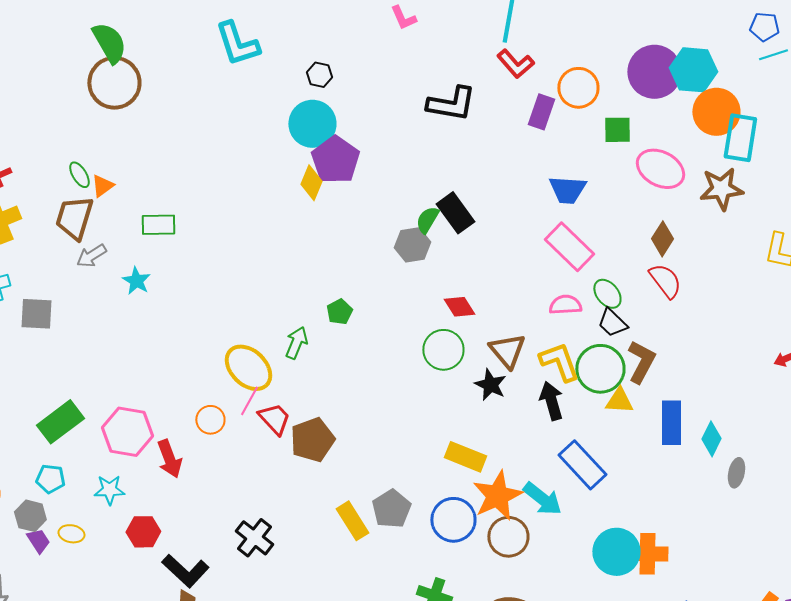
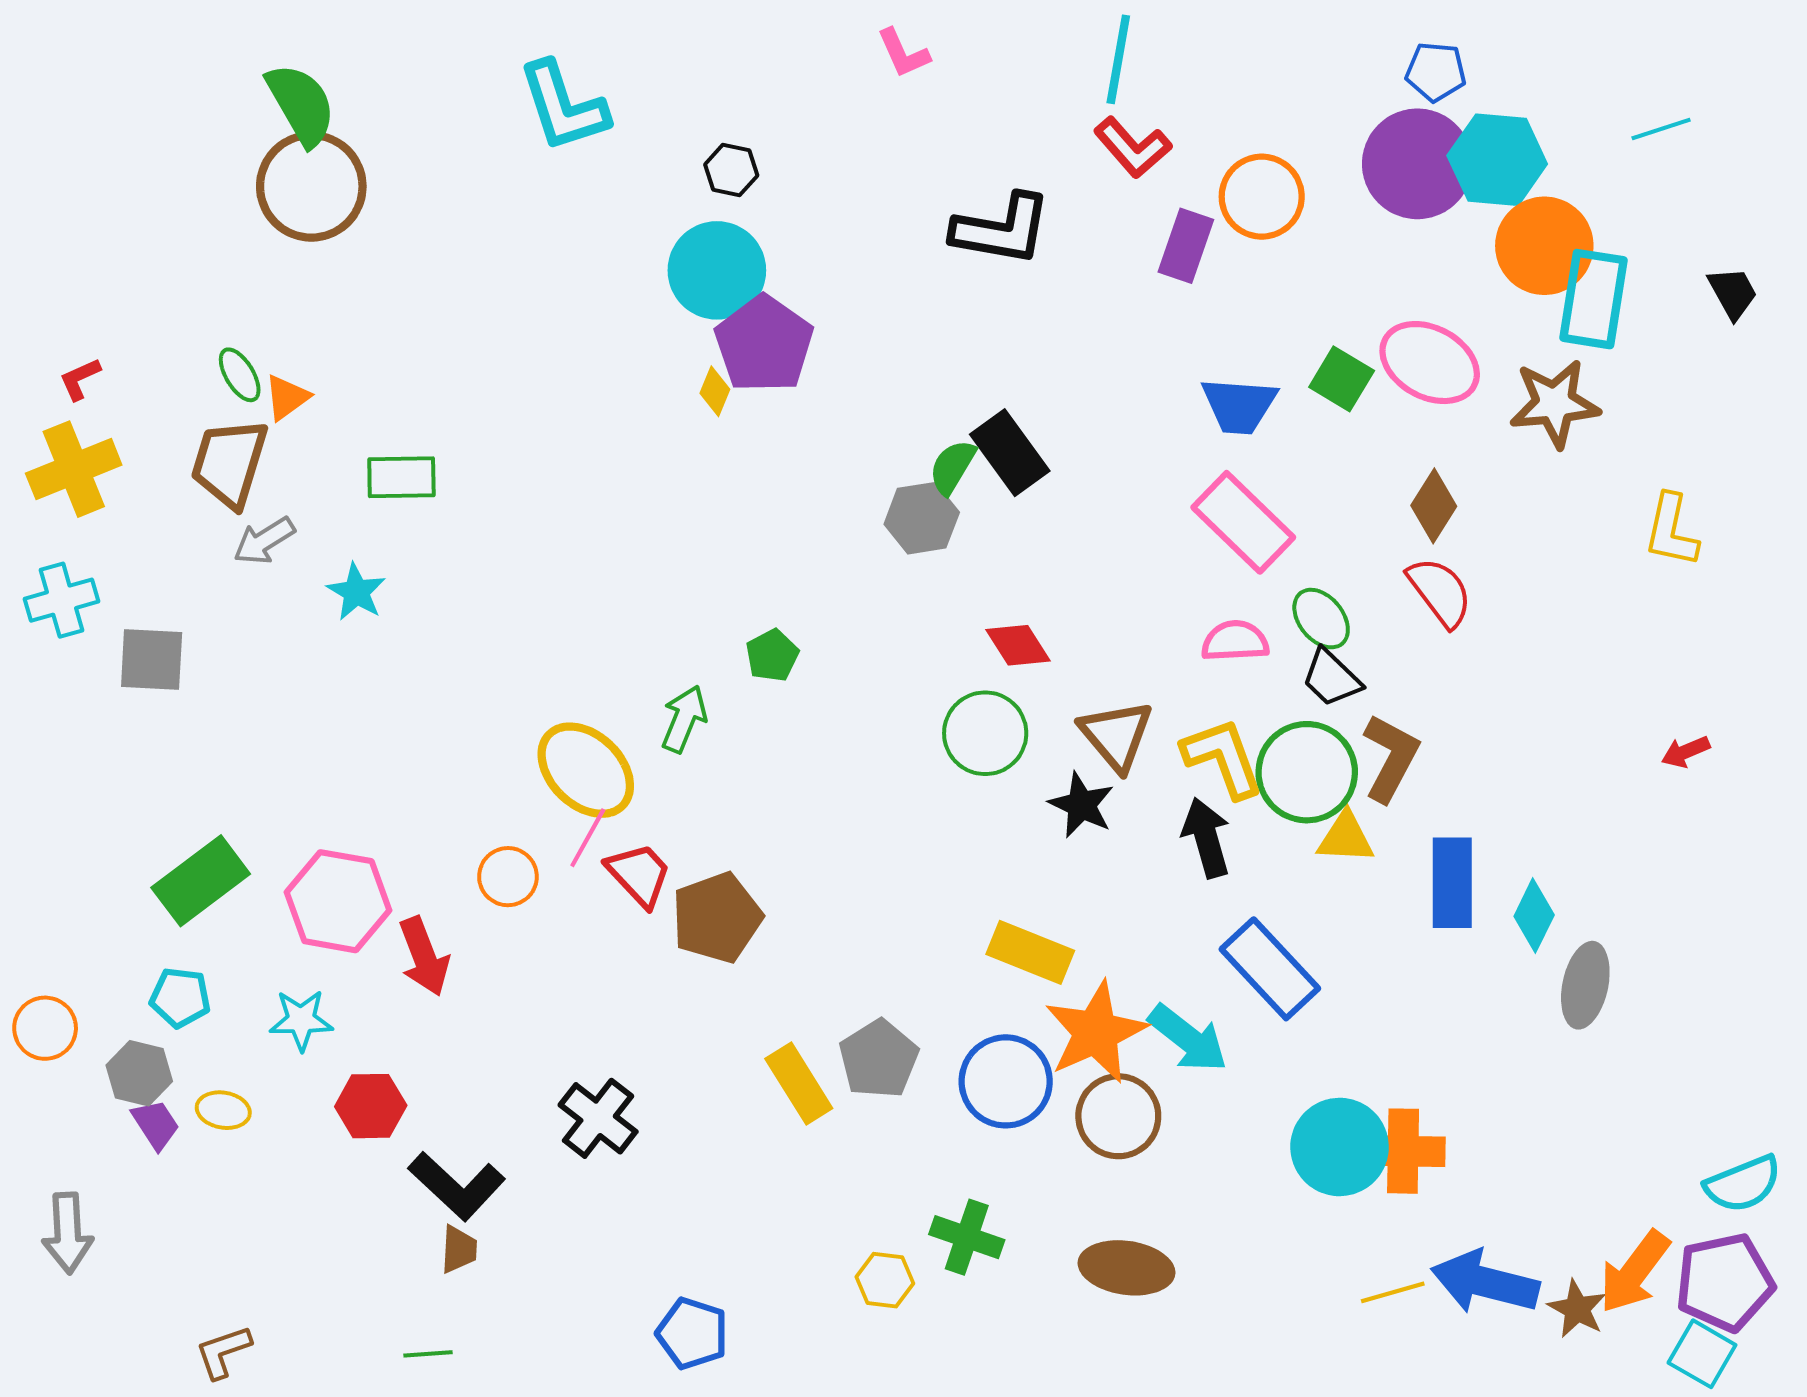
blue pentagon: (764, 27) -> (1436, 72), moved
green square: (617, 130) -> (1342, 379), moved, turned 32
yellow diamond: (311, 183) -> (715, 391), size x0.7
gray ellipse: (736, 473) -> (1585, 985), size x1.4

